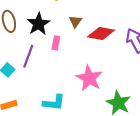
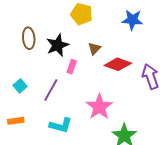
purple line: (28, 56) -> (51, 90), moved

